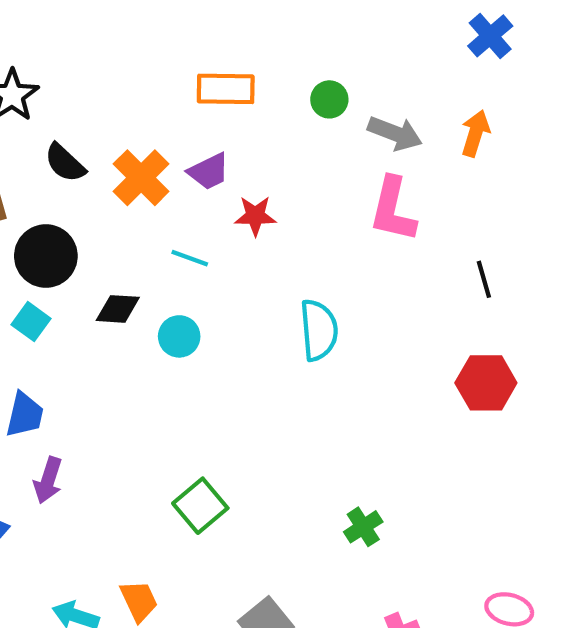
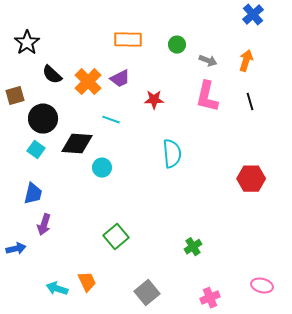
gray arrow: (395, 133) -> (208, 61), size x0.7
red star: (255, 216) -> (154, 100), moved
black line: (484, 279) -> (250, 102), moved
black diamond: (118, 309) -> (77, 144), size x1.5
cyan circle: (179, 336) -> (102, 168), moved

